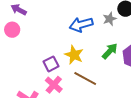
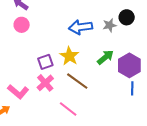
pink circle: (12, 30) -> (22, 25), moved

